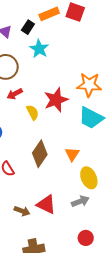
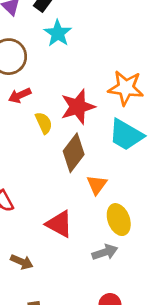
brown diamond: (40, 154) -> (74, 153), moved
red triangle: (46, 204) -> (59, 224), moved

